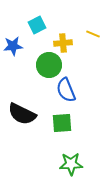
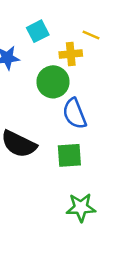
yellow line: (93, 34) -> (91, 35), moved

